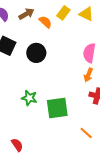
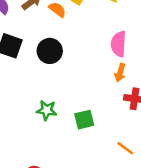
green square: (57, 108) -> (84, 120), size x0.7

